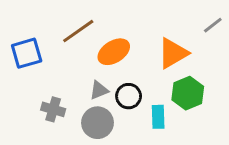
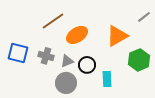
blue square: (27, 53) -> (18, 53), moved, turned 30
green hexagon: (188, 93) -> (139, 60), moved
gray cross: (53, 109) -> (46, 56), moved

